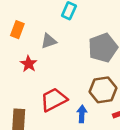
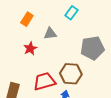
brown hexagon: (103, 90) -> (71, 74), moved

